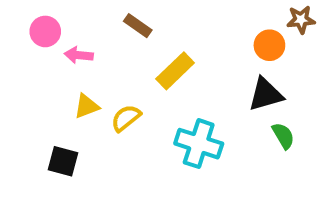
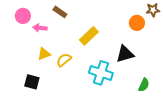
brown rectangle: (138, 26) -> (60, 12), moved
black triangle: (266, 94) -> (125, 54), moved
green semicircle: (283, 136) -> (144, 85), moved, turned 56

